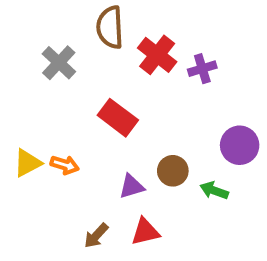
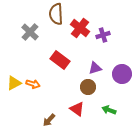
purple triangle: (132, 187) -> (95, 68), moved
green arrow: (214, 190) -> (109, 110), moved
red triangle: (145, 232) -> (77, 109), moved, turned 49

